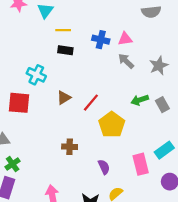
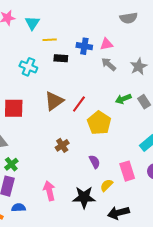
black rectangle: (65, 50) -> (61, 58), moved
cyan cross: (36, 75) -> (28, 67), moved
brown triangle: (64, 98) -> (54, 101), size x1.5
brown cross: (70, 147) -> (62, 145), turned -32
pink rectangle: (141, 164) -> (127, 171), moved

